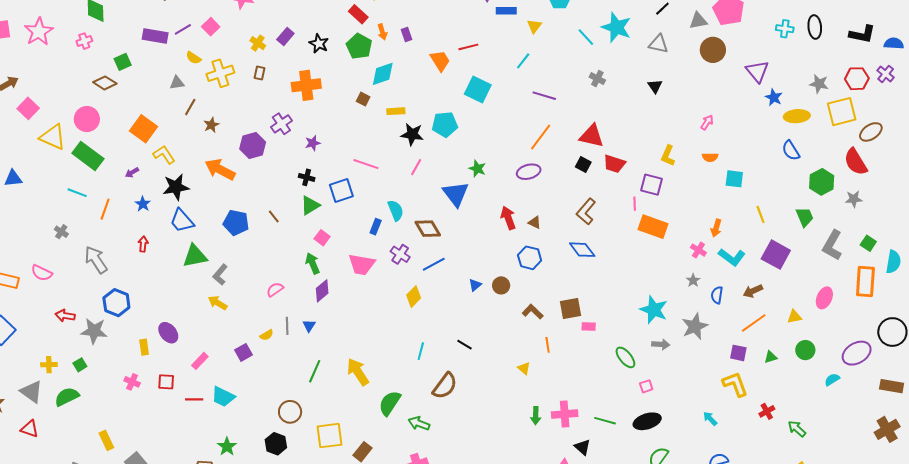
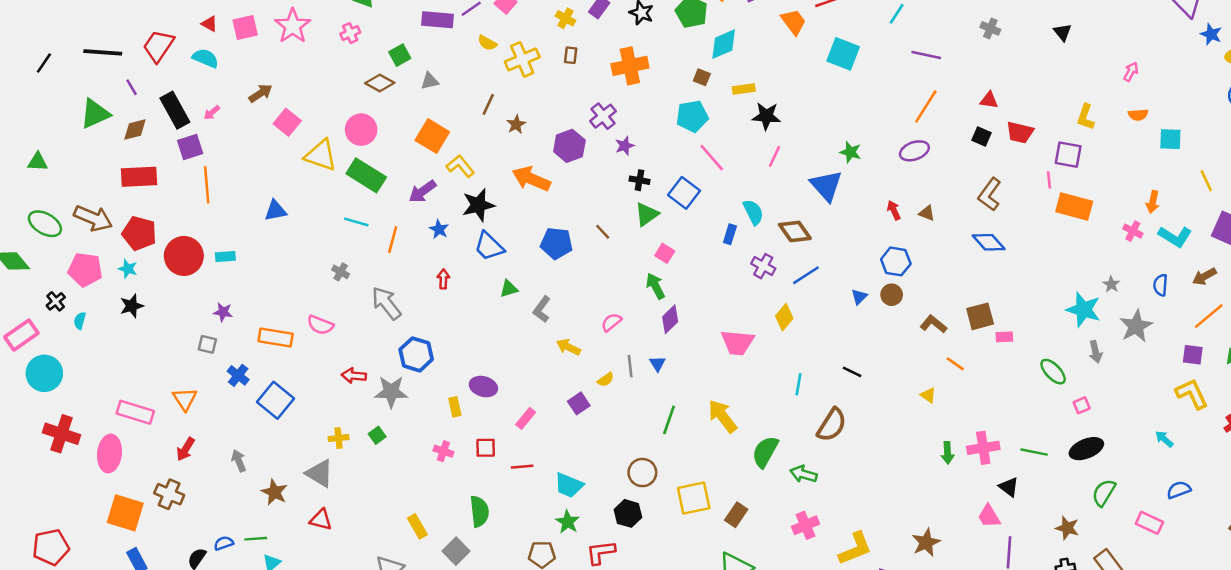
gray triangle: (177, 83) -> (430, 81), moved
cyan pentagon: (445, 124) -> (692, 116), moved
red triangle: (592, 136) -> (989, 100), size x0.6
purple star: (313, 143) -> (625, 146), moved
pink line: (366, 164) -> (712, 158), turned 35
purple arrow: (132, 173) -> (422, 191), size x1.6
blue square: (341, 190) -> (684, 193), turned -30
red arrow: (508, 218) -> (894, 210), size x0.7
green triangle: (195, 256) -> (509, 289), size x0.6
blue hexagon: (530, 258) -> (896, 261), moved
pink trapezoid: (362, 264) -> (737, 342), moved
gray star: (693, 280) -> (1111, 284), moved
yellow arrow: (218, 303) -> (568, 347), moved
purple ellipse: (168, 333) -> (483, 387), turned -30
gray arrow: (661, 344) -> (1096, 352), turned 78
orange line: (548, 345) -> (955, 364), turned -42
green semicircle: (67, 397) -> (479, 511), moved, turned 115
cyan trapezoid: (223, 397) -> (569, 485), moved

